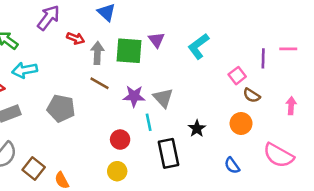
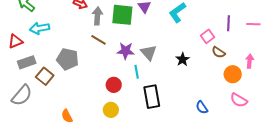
pink line: (288, 49) -> (253, 24), moved
orange circle: (241, 123) -> (233, 74), moved
black star: (197, 129) -> (183, 59), moved
pink semicircle: (279, 155) -> (239, 100), size x0.7
brown square: (34, 168) -> (45, 76), moved

